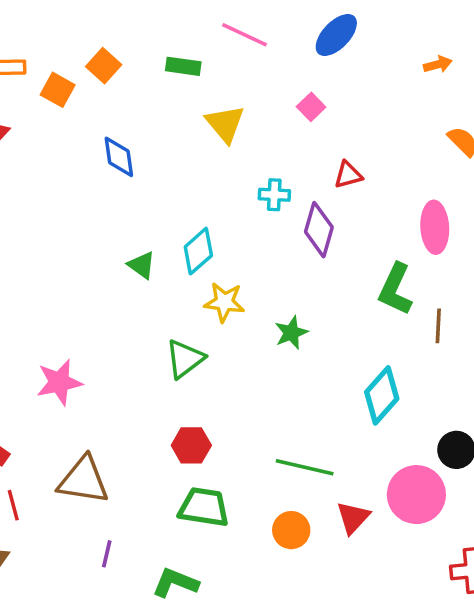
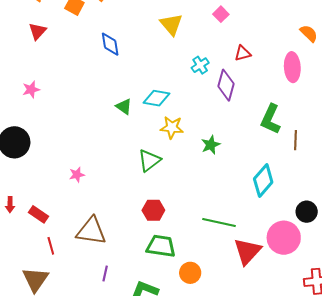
cyan cross: (274, 195) -> (200, 65), turned -36
pink ellipse: (435, 227) -> (292, 67), moved
cyan diamond: (198, 251) -> (157, 98), turned 52
pink star: (59, 382) -> (77, 175), size x0.6
red triangle: (353, 518) -> (247, 251), size x1.4
orange circle: (291, 530) -> (190, 273), moved

